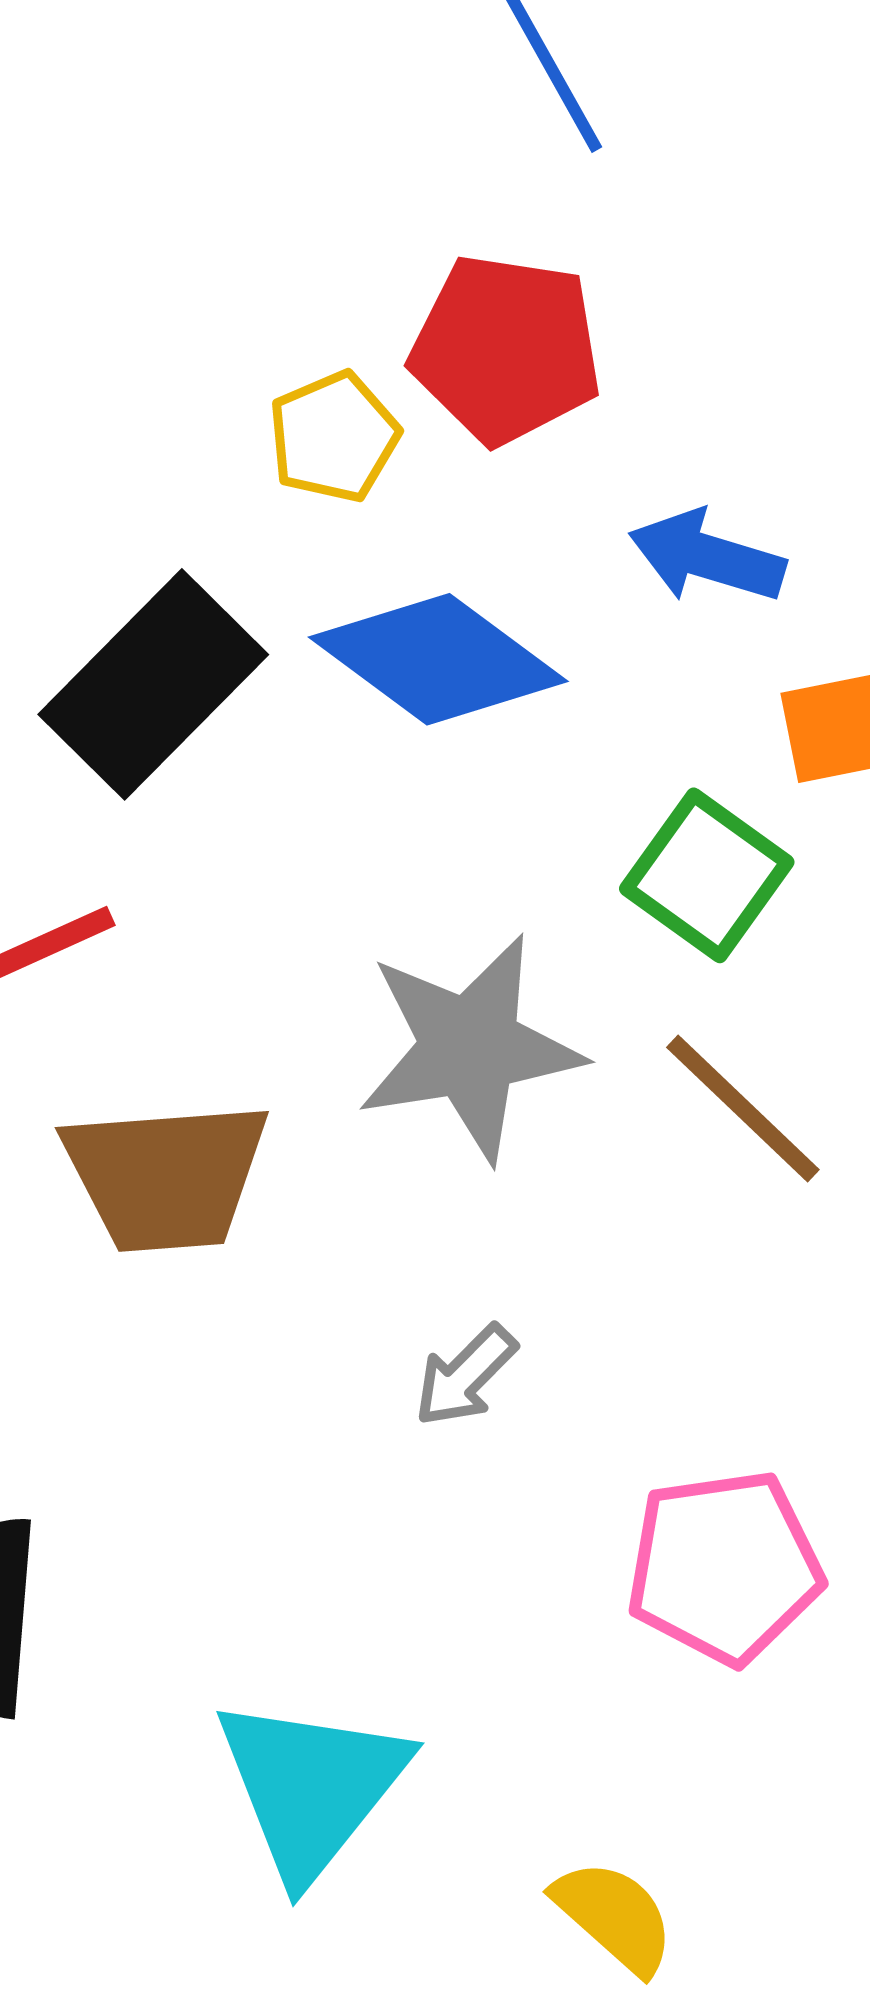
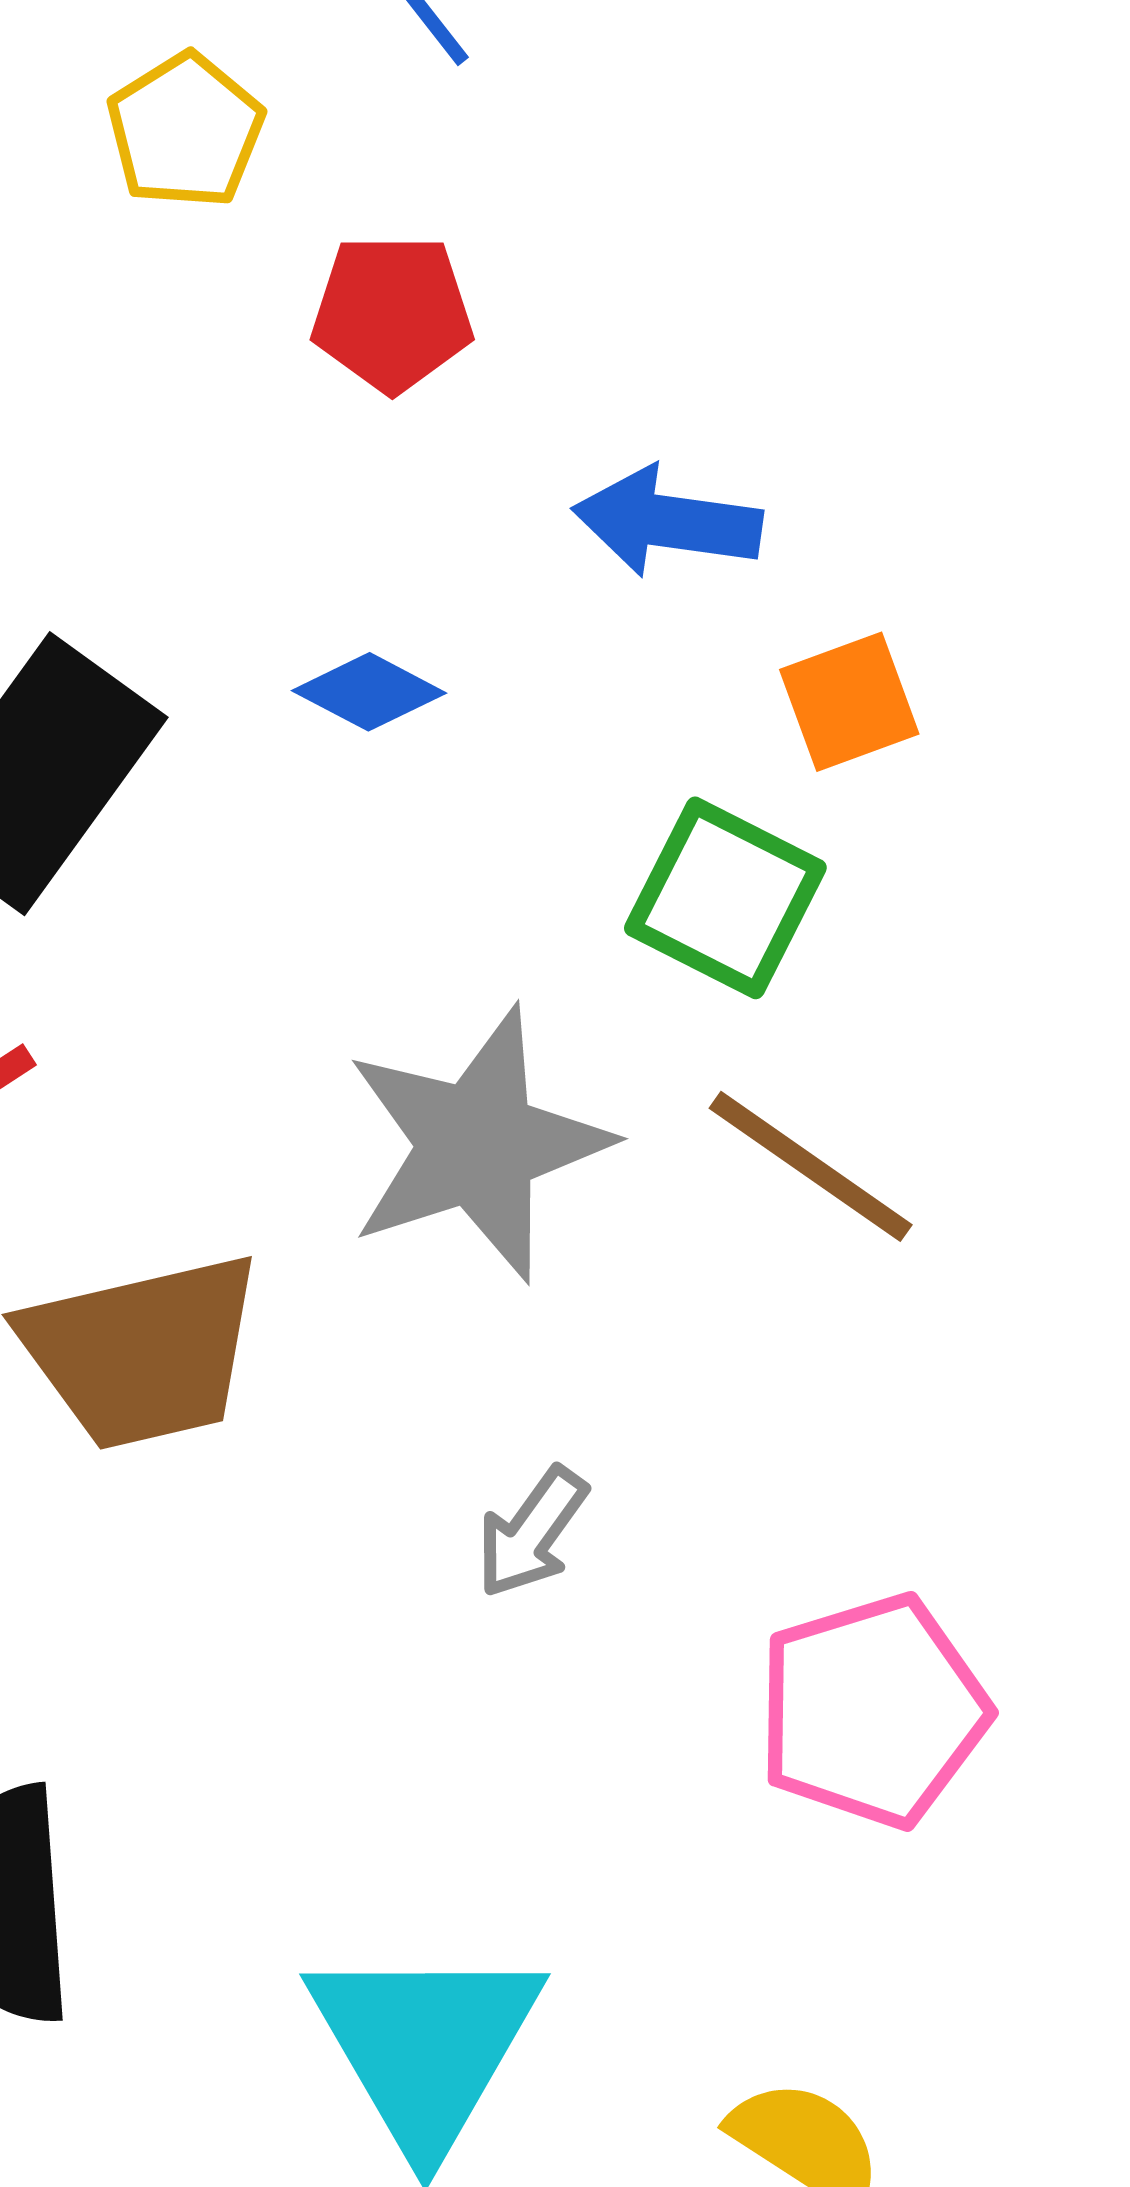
red pentagon: (506, 349) -> (392, 313), size x0.7
yellow pentagon: (334, 437) -> (185, 131), moved
blue diamond: (438, 659) -> (369, 692), size x0.5

